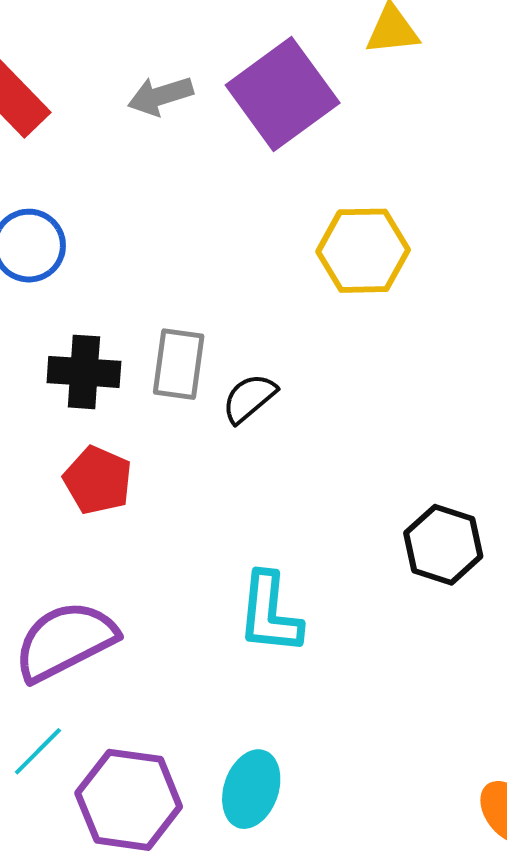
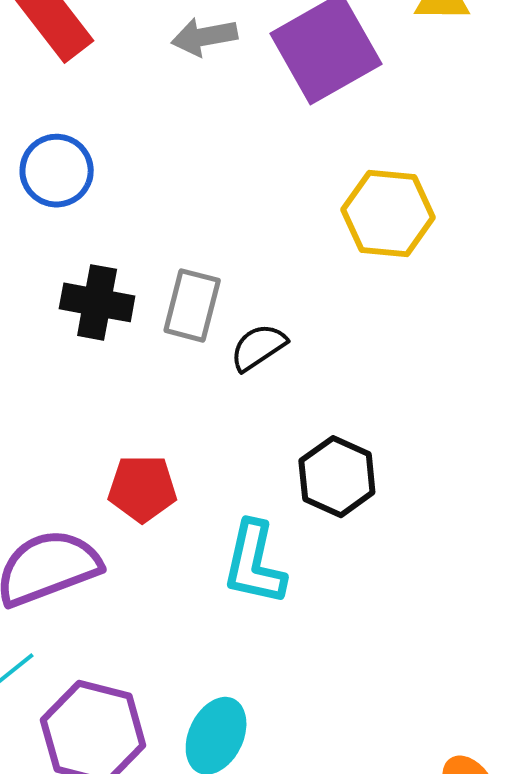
red pentagon: (98, 480) -> (142, 488), moved, turned -30
black hexagon: (443, 545) -> (337, 477), moved

